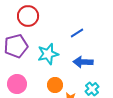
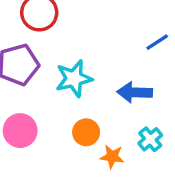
blue line: (77, 33) -> (157, 42), moved

